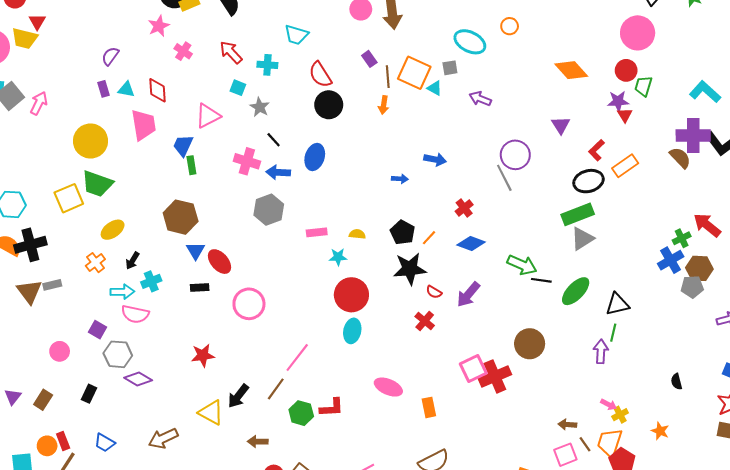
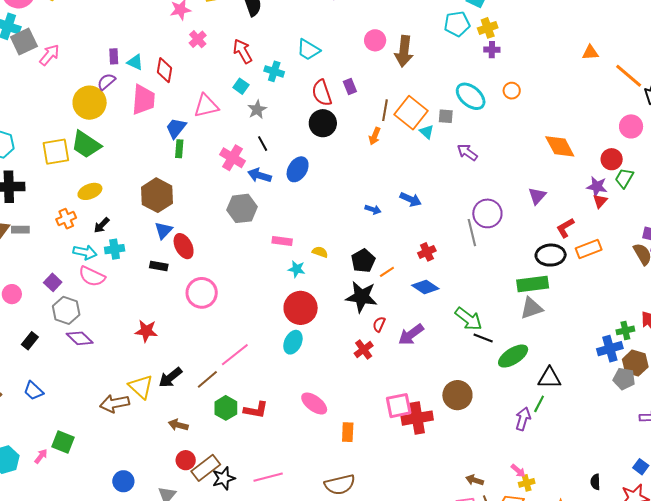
pink circle: (638, 33) -> (631, 126), size x0.7
purple semicircle: (110, 56) -> (106, 82), moved
purple rectangle: (369, 59) -> (350, 86), moved
red semicircle: (434, 292) -> (379, 324), turned 70
black semicircle: (676, 382) -> (595, 482), moved
brown arrow: (163, 438) -> (114, 403), moved

